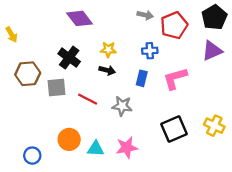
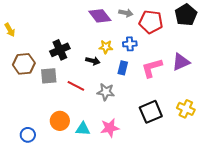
purple diamond: (79, 18) -> (100, 16), moved
red pentagon: (174, 25) -> (151, 22), turned 30
yellow star: (108, 50) -> (106, 47), moved
purple triangle: (212, 51) -> (181, 62), moved
black cross: (69, 58) -> (60, 50), turned 30

